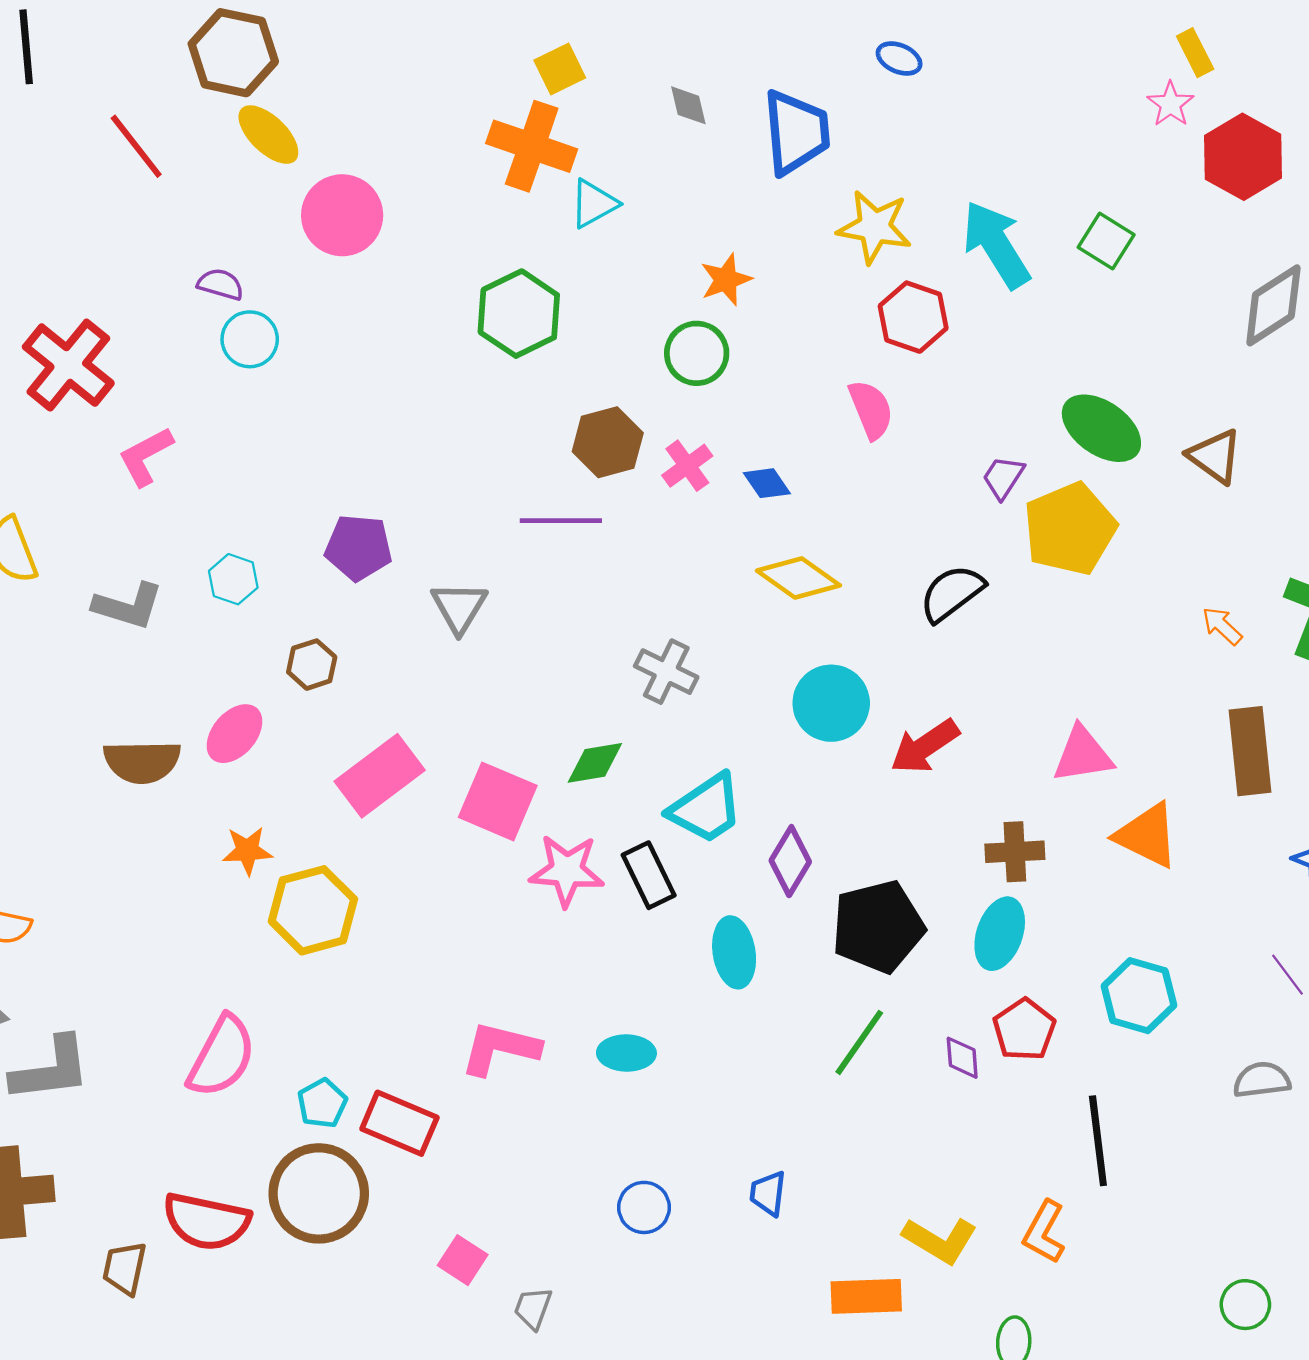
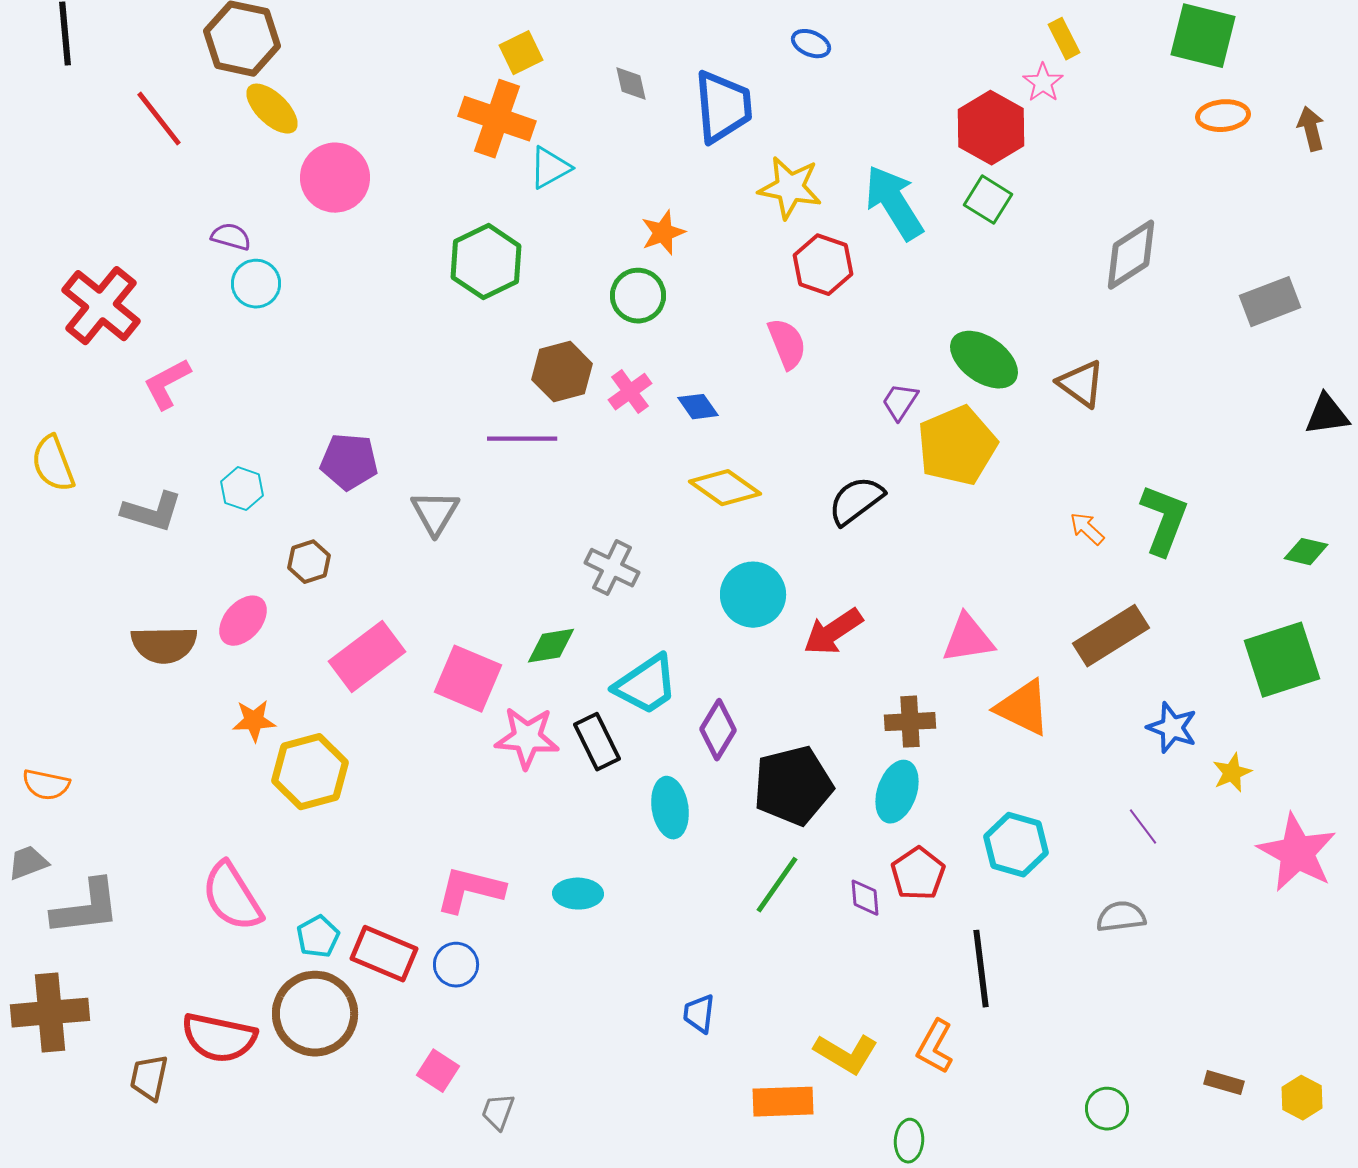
red hexagon: (1243, 157) -> (991, 128), moved
brown rectangle: (1250, 751) -> (1111, 636), turned 64
pink semicircle: (222, 1057) -> (232, 897), turned 120
blue circle: (644, 1207) -> (456, 965), moved

